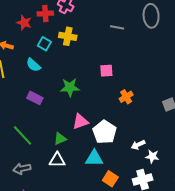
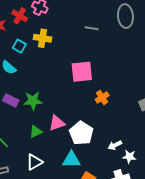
red cross: (45, 13) -> (20, 16), turned 35
pink square: (106, 71) -> (82, 72), size x1.6
green star: (70, 87) -> (33, 101), moved
green triangle: (60, 139) -> (36, 132), moved
white triangle: (57, 160) -> (34, 162), turned -30

